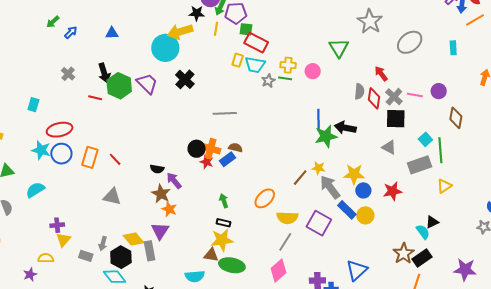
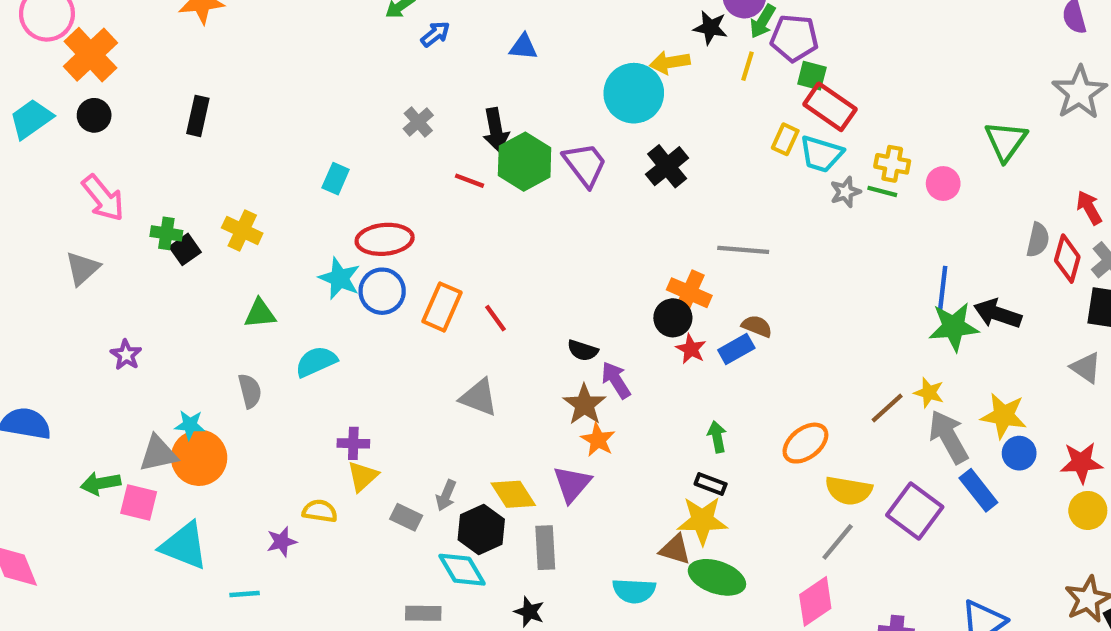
yellow arrow: (180, 32) -> (670, 62), size x0.7
orange cross: (211, 149) -> (689, 293), moved
yellow circle: (365, 215) -> (1088, 510), moved
gray rectangle: (150, 251) -> (545, 548), moved

